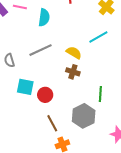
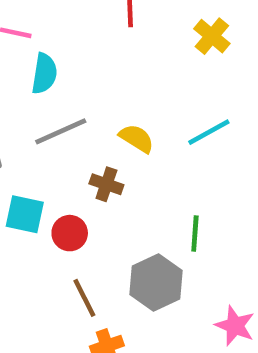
cyan semicircle: (44, 18) -> (44, 74), moved
cyan line: (98, 37) -> (209, 132), moved
brown cross: (73, 72) -> (106, 184), moved

